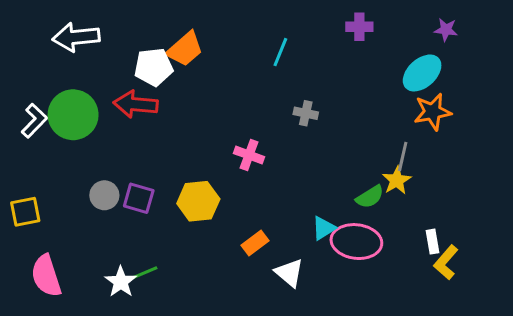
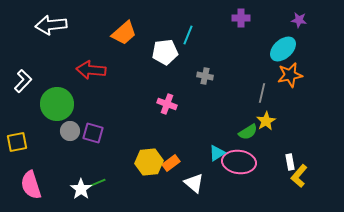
white pentagon: (154, 67) -> (165, 52), moved
green circle: (73, 115) -> (57, 104), moved
gray line: (403, 157) -> (262, 93), moved
yellow hexagon: (198, 201) -> (149, 162), moved

